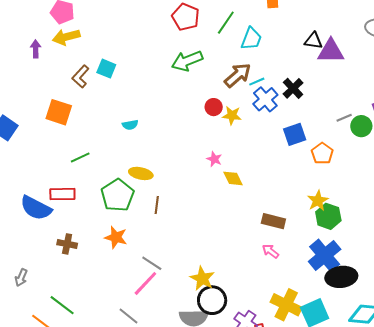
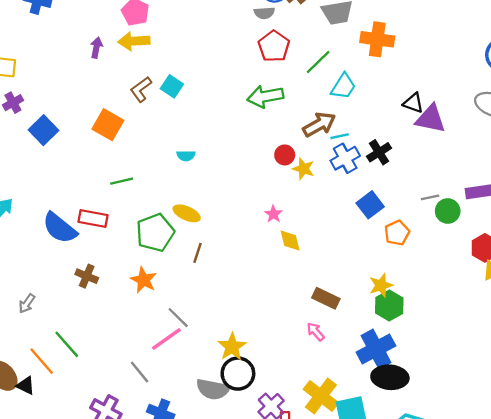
blue square: (295, 134) -> (370, 205), turned -30

